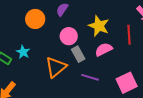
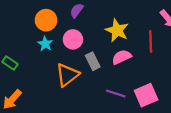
pink circle: (69, 36) -> (73, 39), moved
cyan star: (23, 52) -> (45, 44), moved
purple line: (90, 77) -> (116, 94), moved

